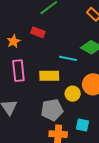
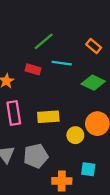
cyan line: (68, 58) -> (62, 63), moved
gray pentagon: (52, 110) -> (36, 156), moved

